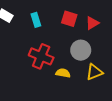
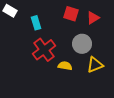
cyan rectangle: (36, 20) -> (36, 23), moved
red cross: (41, 56) -> (44, 50), turned 30

